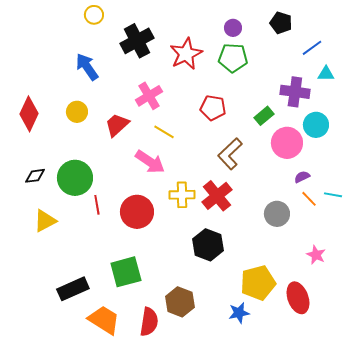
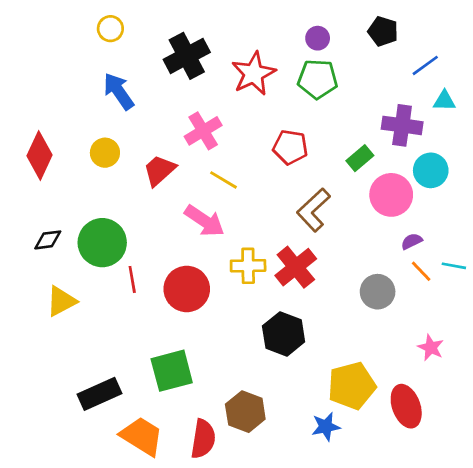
yellow circle: (94, 15) -> (110, 29), moved

